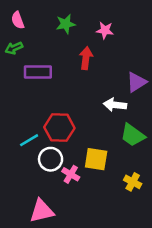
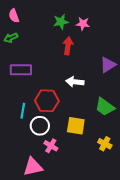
green star: (66, 24) -> (61, 22), moved
purple rectangle: (38, 72) -> (21, 70), moved
white arrow: (115, 105) -> (75, 82), moved
cyan line: (29, 140) -> (23, 111), turned -49
pink cross: (71, 174) -> (51, 146), moved

